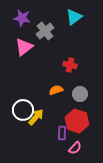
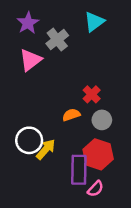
purple star: (22, 18) -> (28, 23), turned 30
red cross: (70, 65) -> (92, 94), moved, turned 32
purple rectangle: (62, 133) -> (79, 170), size x1.6

